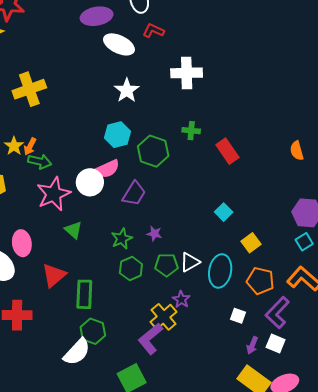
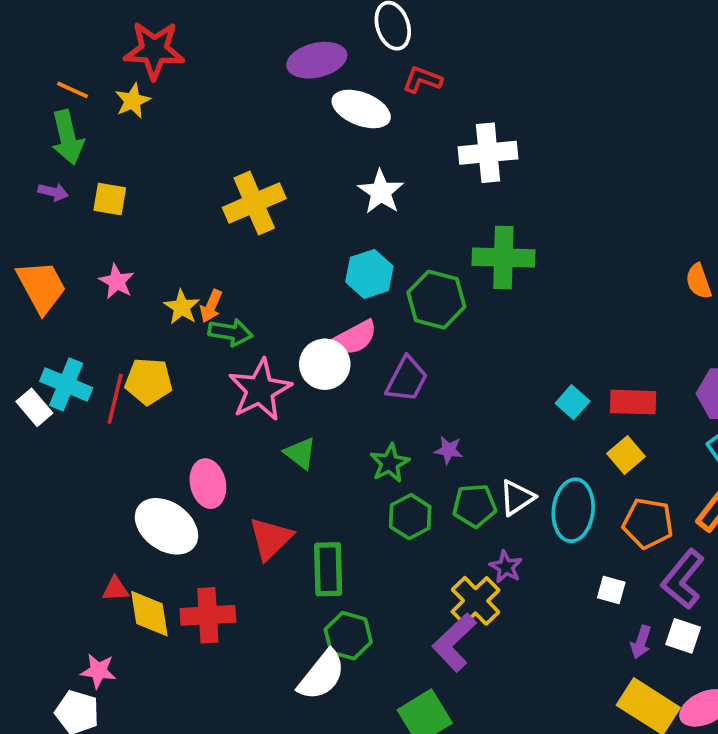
yellow cross: (29, 89) -> (254, 203), moved
green cross: (191, 131) -> (503, 258), size x1.8
red rectangle: (227, 151) -> (633, 402), moved, turned -50

